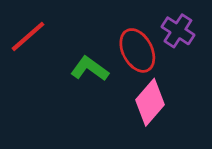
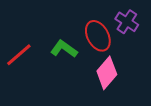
red line: (28, 36) -> (19, 55), moved

